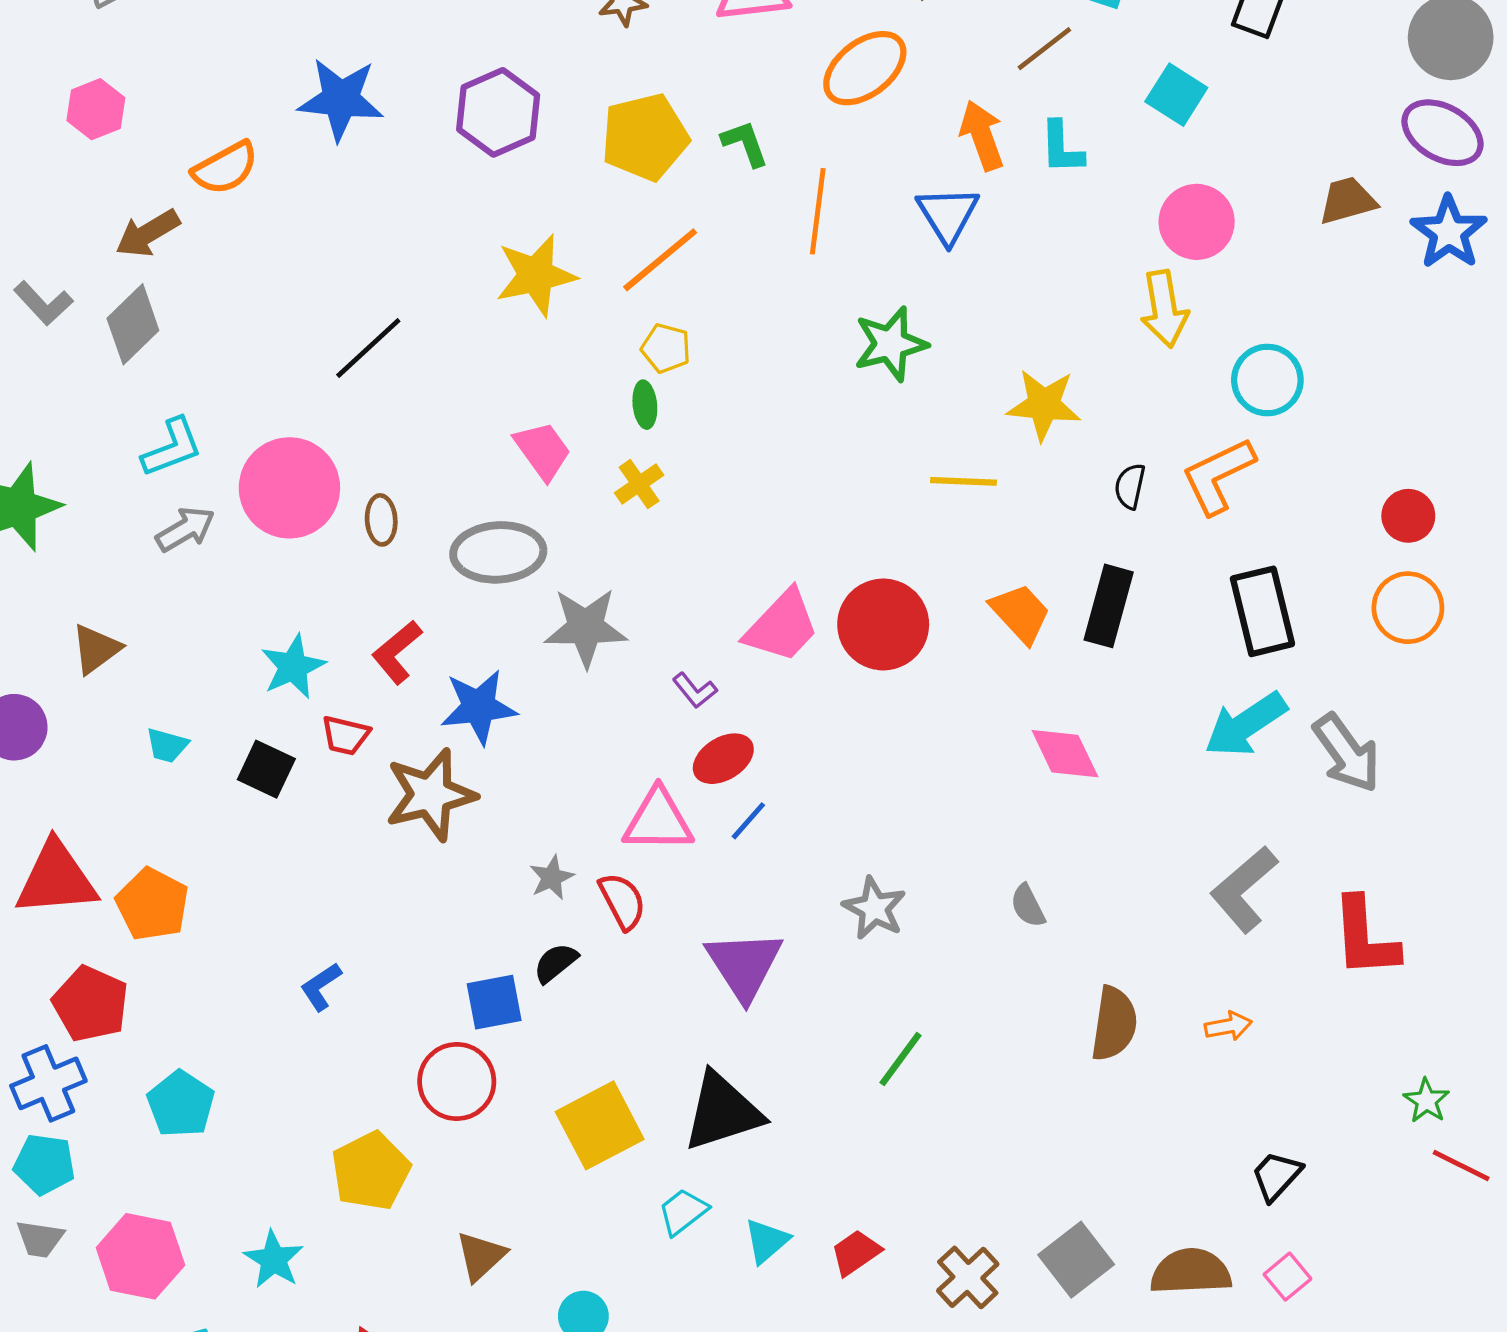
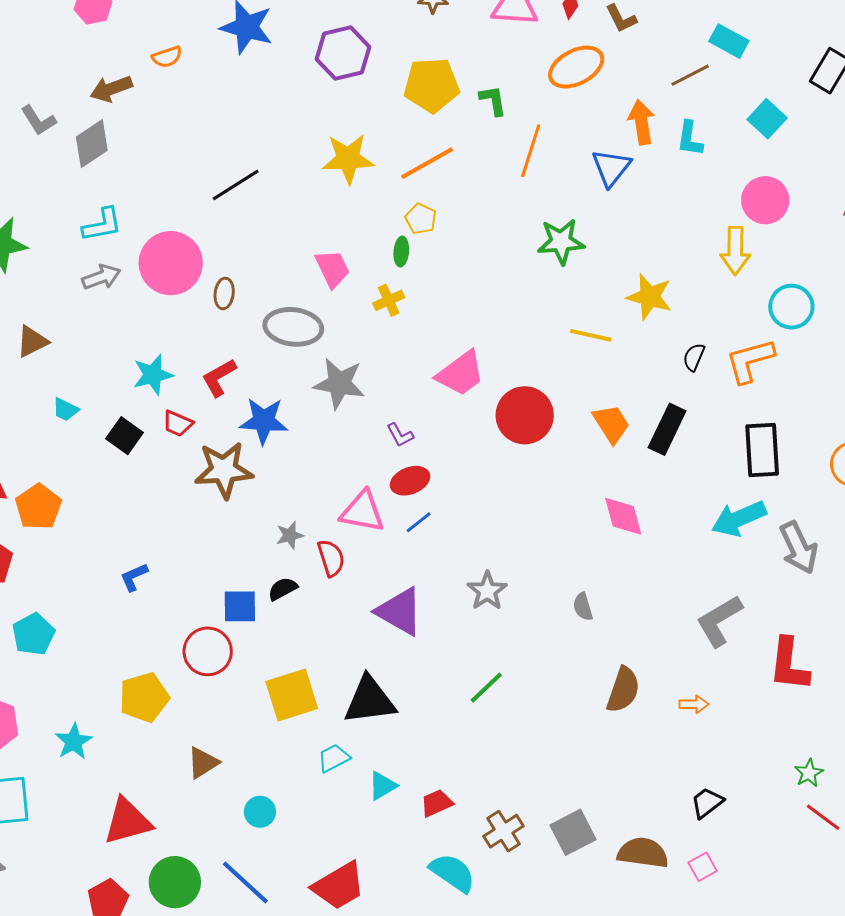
orange semicircle: (225, 168) -> (167, 57), size x0.7
pink trapezoid: (782, 626) -> (461, 373), moved
purple triangle: (744, 965) -> (400, 611), turned -38

